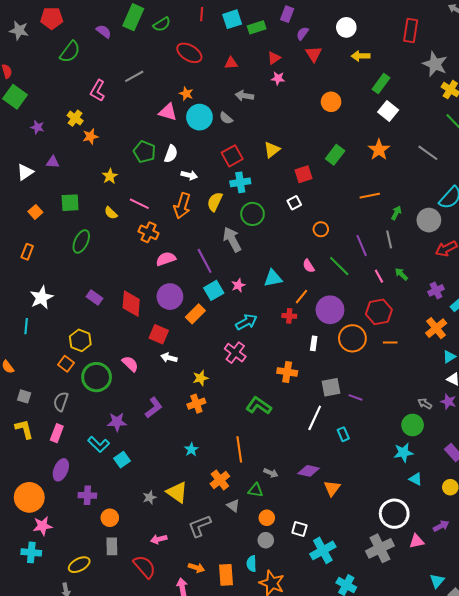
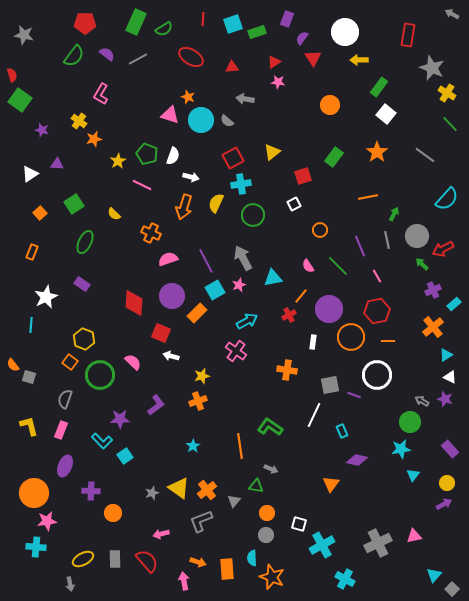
red pentagon: (52, 18) -> (85, 23), moved
white circle: (346, 27) -> (345, 32), size x1.4
purple semicircle: (104, 31) -> (107, 54), moved
gray line: (134, 76) -> (138, 59), moved
yellow star: (110, 176) -> (118, 161), moved
green square: (70, 203) -> (74, 204), turned -30
pink line: (139, 204) -> (142, 185), moved
gray circle: (429, 220) -> (417, 236), moved
gray arrow: (232, 239) -> (243, 258), moved
green arrow: (401, 274) -> (422, 264), moved
purple rectangle: (94, 298) -> (82, 284), moved
red cross: (289, 316) -> (289, 315), turned -32
gray square: (24, 396) -> (29, 377), moved
green L-shape: (259, 406) -> (270, 427), moved
purple diamond: (309, 471) -> (357, 460), moved
cyan triangle: (416, 479) -> (413, 475), turned 40
orange cross: (220, 480) -> (207, 490), moved
gray triangle: (233, 506) -> (234, 501), turned 32
white circle: (394, 514) -> (377, 375), moved
purple arrow: (441, 526) -> (444, 504), moved
gray rectangle: (112, 546) -> (115, 559), moved

